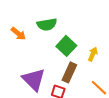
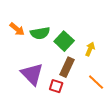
green semicircle: (47, 24) -> (40, 33), moved

